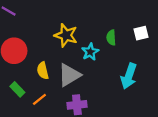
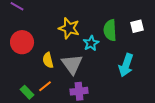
green semicircle: (111, 38) -> (110, 30), size x1.5
gray triangle: (69, 75) -> (72, 64), turned -35
green rectangle: (17, 89) -> (27, 92), moved

